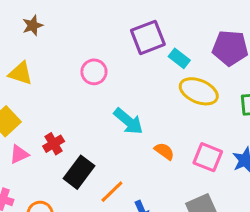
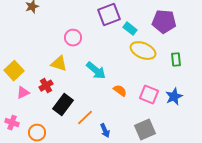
yellow triangle: (21, 73) -> (59, 64), moved

